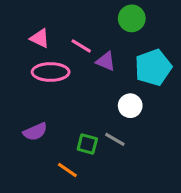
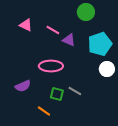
pink ellipse: (51, 72) -> (51, 66), moved
white circle: (130, 106) -> (107, 69), moved

